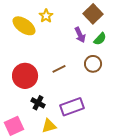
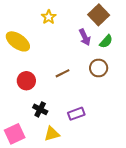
yellow ellipse: (24, 26) -> (18, 41), moved
red circle: (25, 76) -> (26, 81), size x0.7
purple rectangle: (72, 107) -> (76, 114), size x0.7

